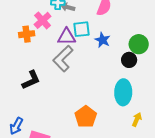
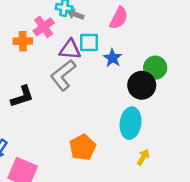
black circle: (129, 60) -> (142, 85), size x1.5

